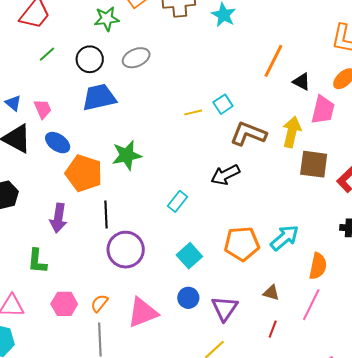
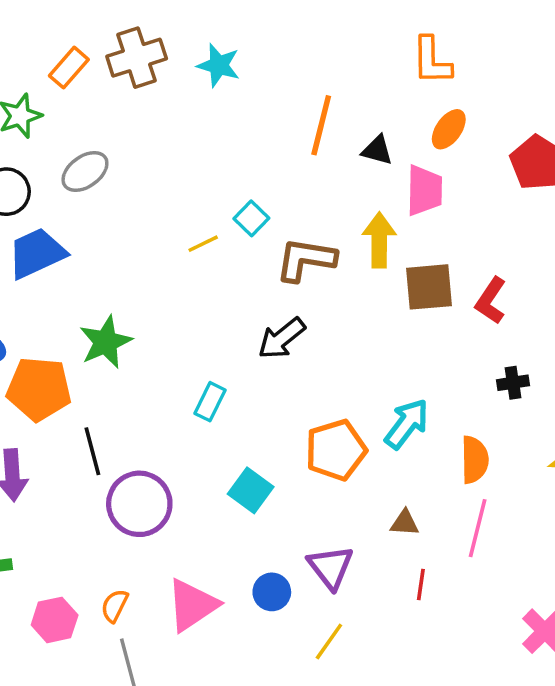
blue circle: (188, 298) -> (272, 592), moved

